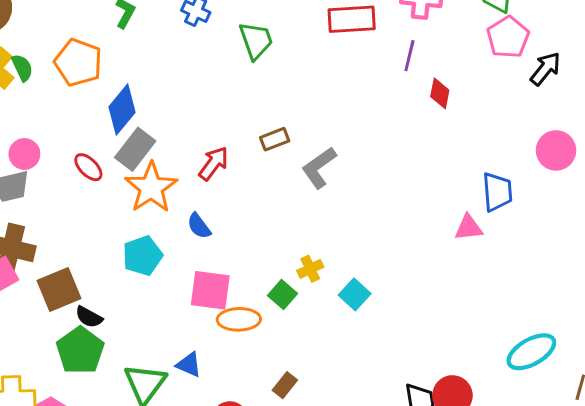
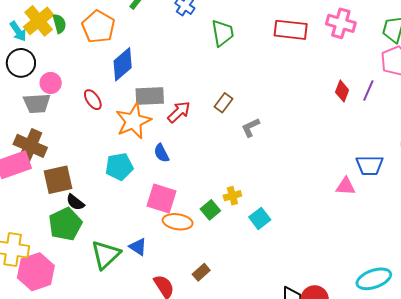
purple line: (409, 56) -> (368, 91), moved
brown rectangle: (275, 139) -> (224, 103), turned -42
gray rectangle: (135, 149) -> (150, 96), moved, turned 40
gray L-shape: (319, 168) -> (251, 127), size x0.7
blue trapezoid: (497, 192) -> (370, 165), turned 84

